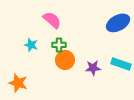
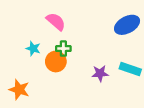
orange circle: (65, 60) -> (56, 61), moved

